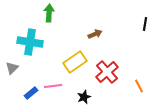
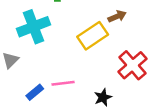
cyan cross: (30, 42) -> (34, 27), turned -30
yellow rectangle: (75, 62) -> (93, 36), moved

